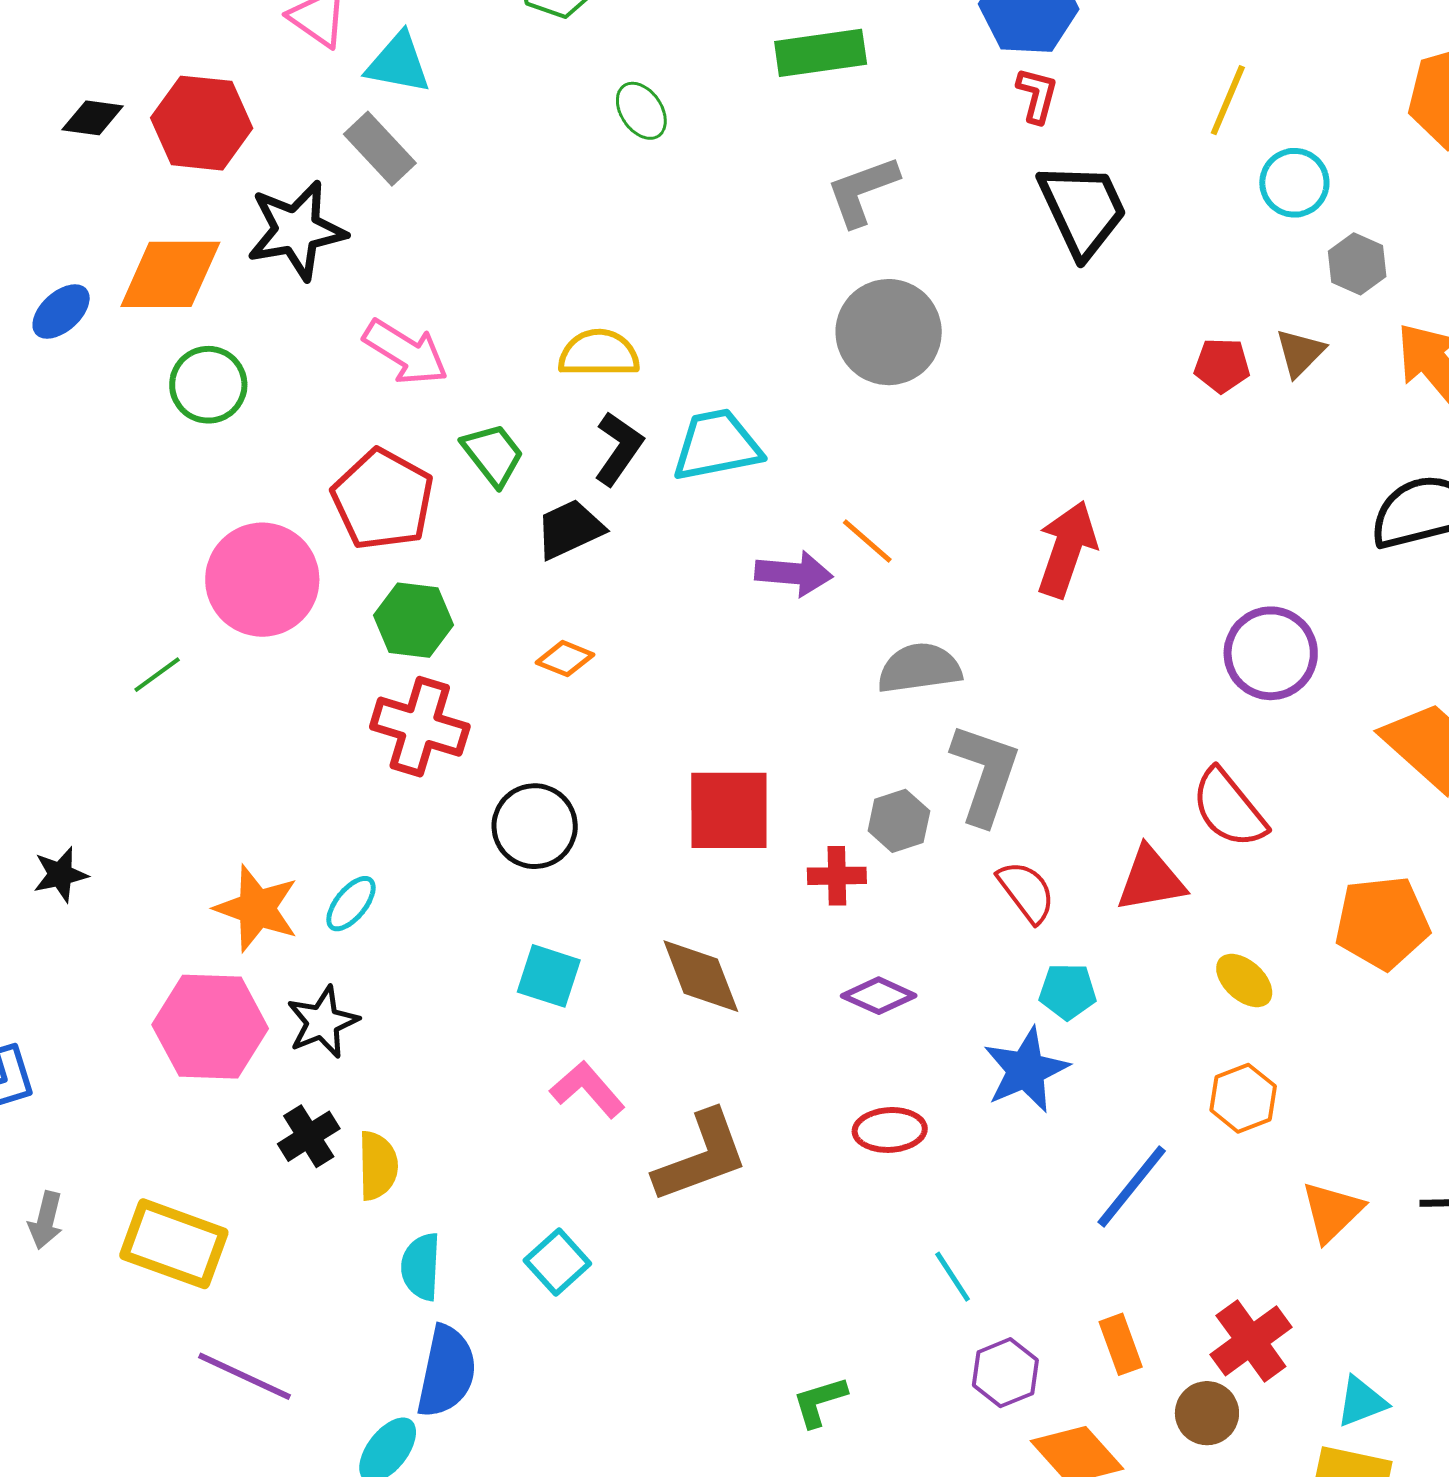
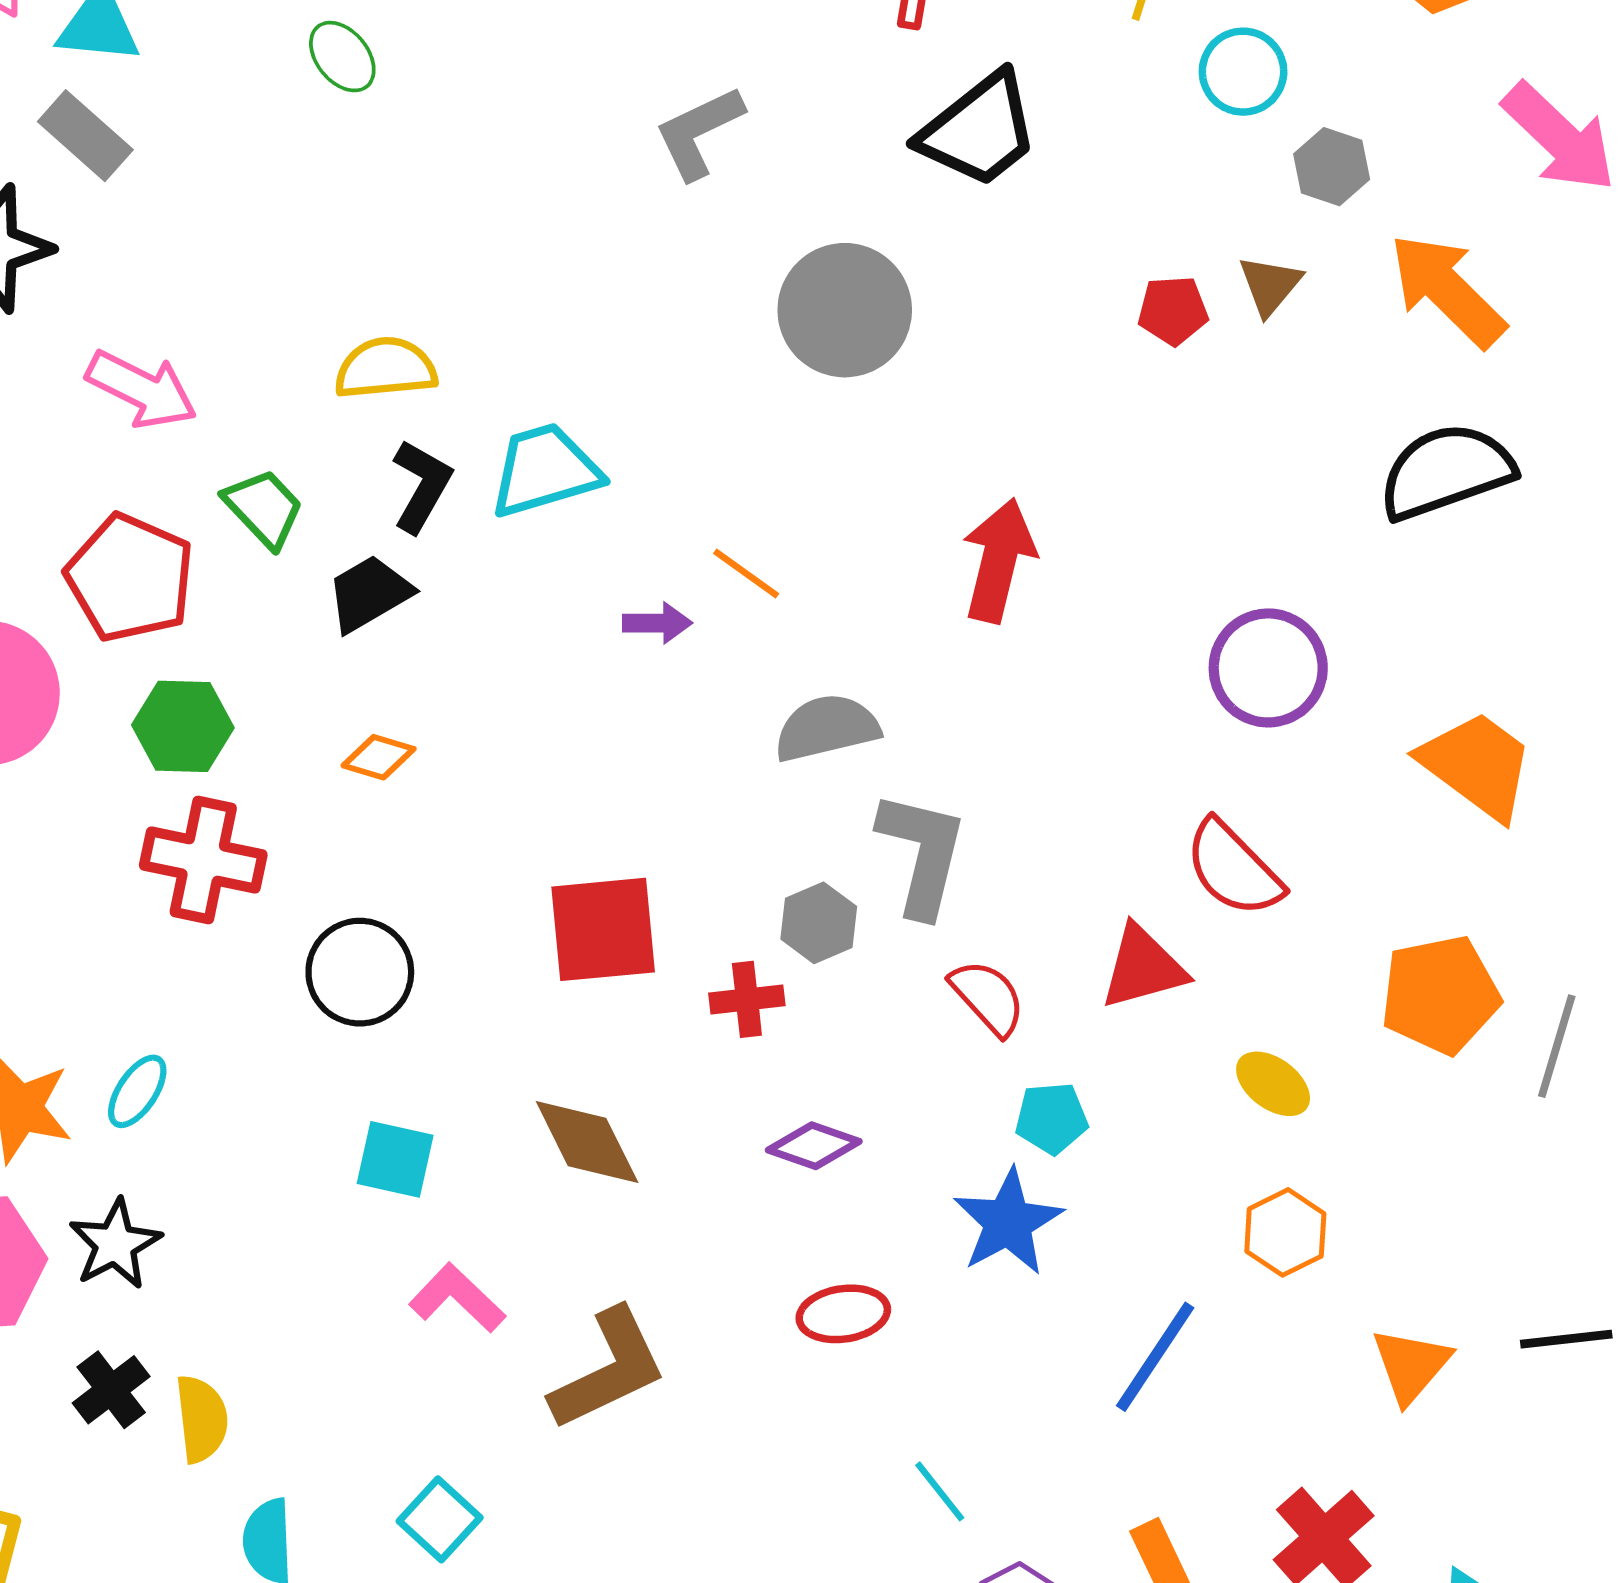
green ellipse: (641, 111) -> (342, 57), moved
black trapezoid: (1083, 210) -> (979, 130), turned 82
gray circle: (889, 332) -> (845, 310), moved
purple arrow: (794, 573) -> (657, 623), size x0.7

